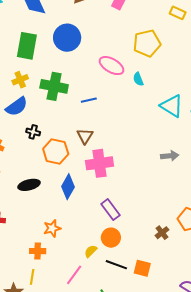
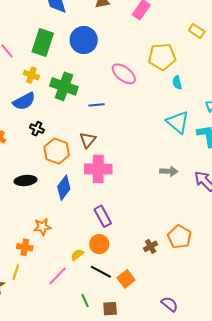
cyan semicircle: (138, 79) -> (177, 82), moved
yellow cross: (20, 80) -> (31, 75), turned 35
orange square: (142, 268) -> (126, 279), turned 30

